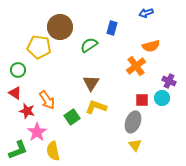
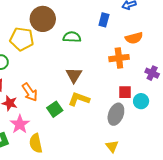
blue rectangle: (112, 28) -> (104, 20), moved
green semicircle: (89, 45) -> (72, 37), turned 36
orange cross: (136, 66) -> (119, 58), turned 30
cyan circle: (162, 98) -> (141, 101), moved
yellow triangle: (135, 145) -> (112, 146), moved

